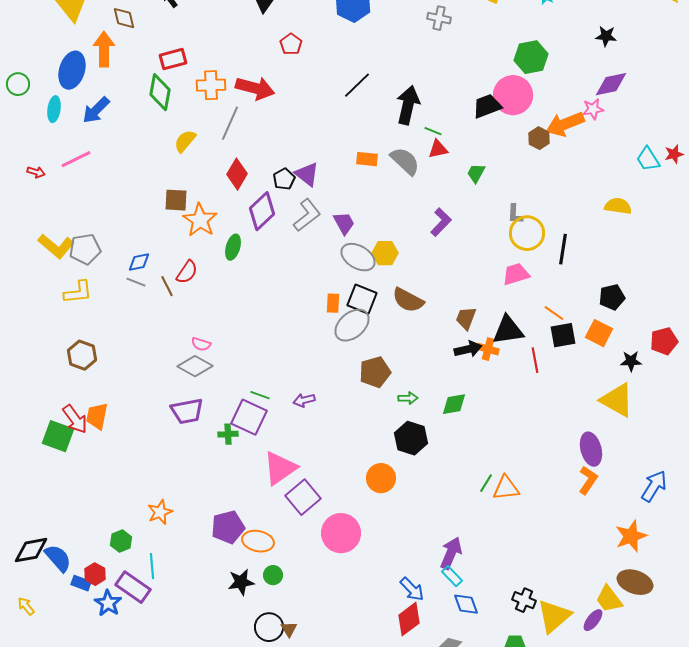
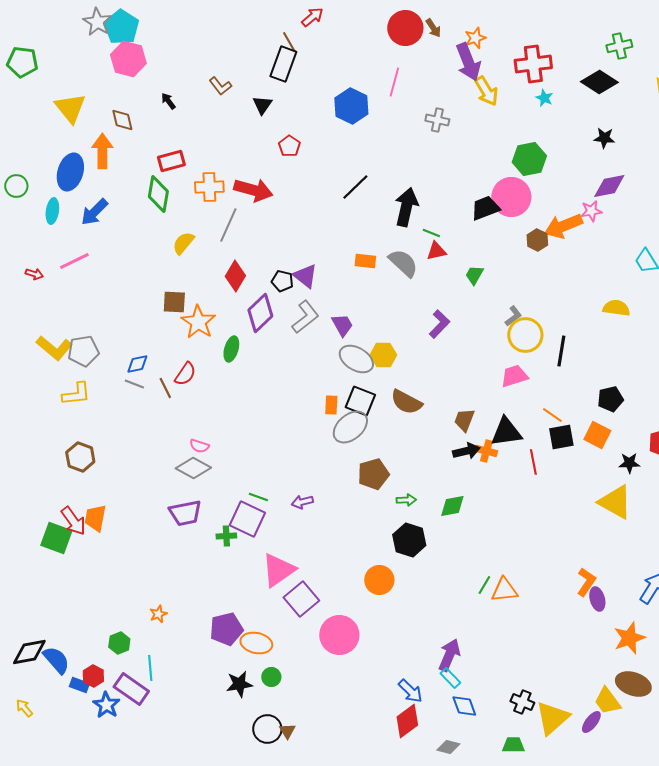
black pentagon: (284, 179) -> (282, 281), turned -30
gray L-shape: (515, 214) -> (513, 316), turned -130
purple ellipse: (591, 449) -> (597, 599), moved, size x0.7
orange star: (160, 512) -> (158, 614), size x0.7

